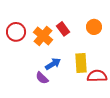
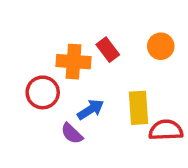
red circle: (16, 32) -> (43, 92), moved
orange cross: (43, 36) -> (73, 62), turned -36

